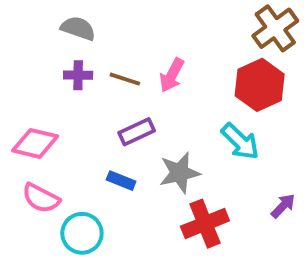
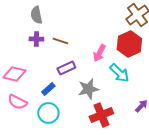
gray semicircle: (78, 28) -> (36, 15), turned -120
pink arrow: (172, 75) -> (99, 53), moved
blue rectangle: (121, 181) -> (48, 89), moved, turned -64
cyan circle: (82, 233) -> (48, 113), moved

